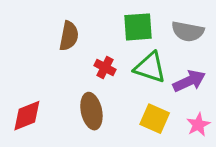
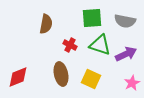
yellow square: (155, 119) -> (91, 79), moved

